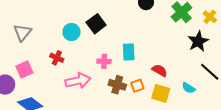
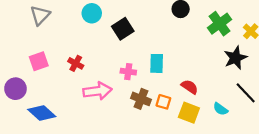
cyan circle: (71, 32) -> (92, 13), moved
gray triangle: (22, 33) -> (40, 15), moved
pink square: (24, 70) -> (39, 61), moved
orange square: (137, 86) -> (163, 102), turned 32

